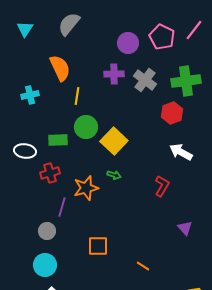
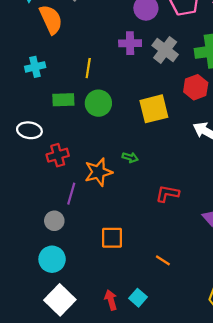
orange semicircle: (60, 68) -> (51, 19), moved
green rectangle: (58, 140) -> (63, 100), moved
yellow square: (114, 141) -> (154, 109), moved, turned 32
red L-shape: (162, 186) -> (167, 194), moved, turned -110

